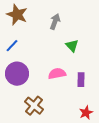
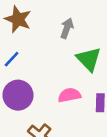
green triangle: (72, 46) -> (89, 59), size x1.5

